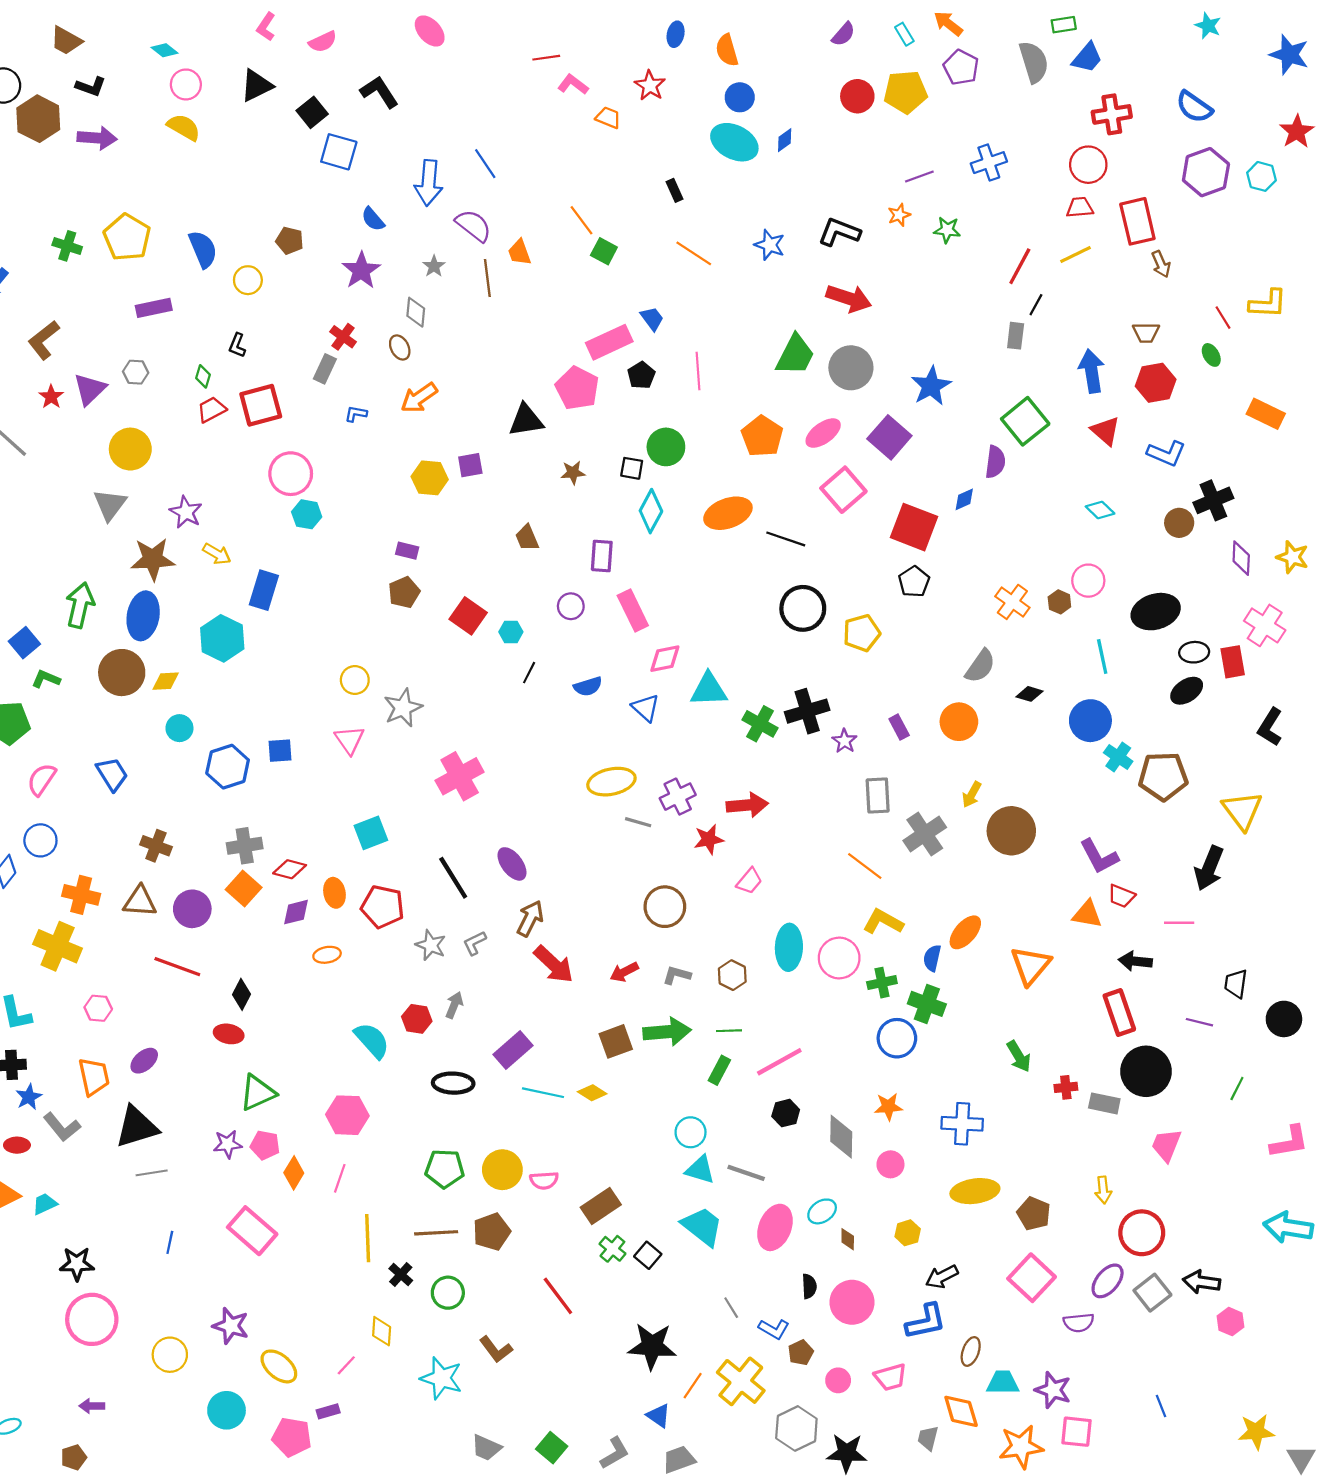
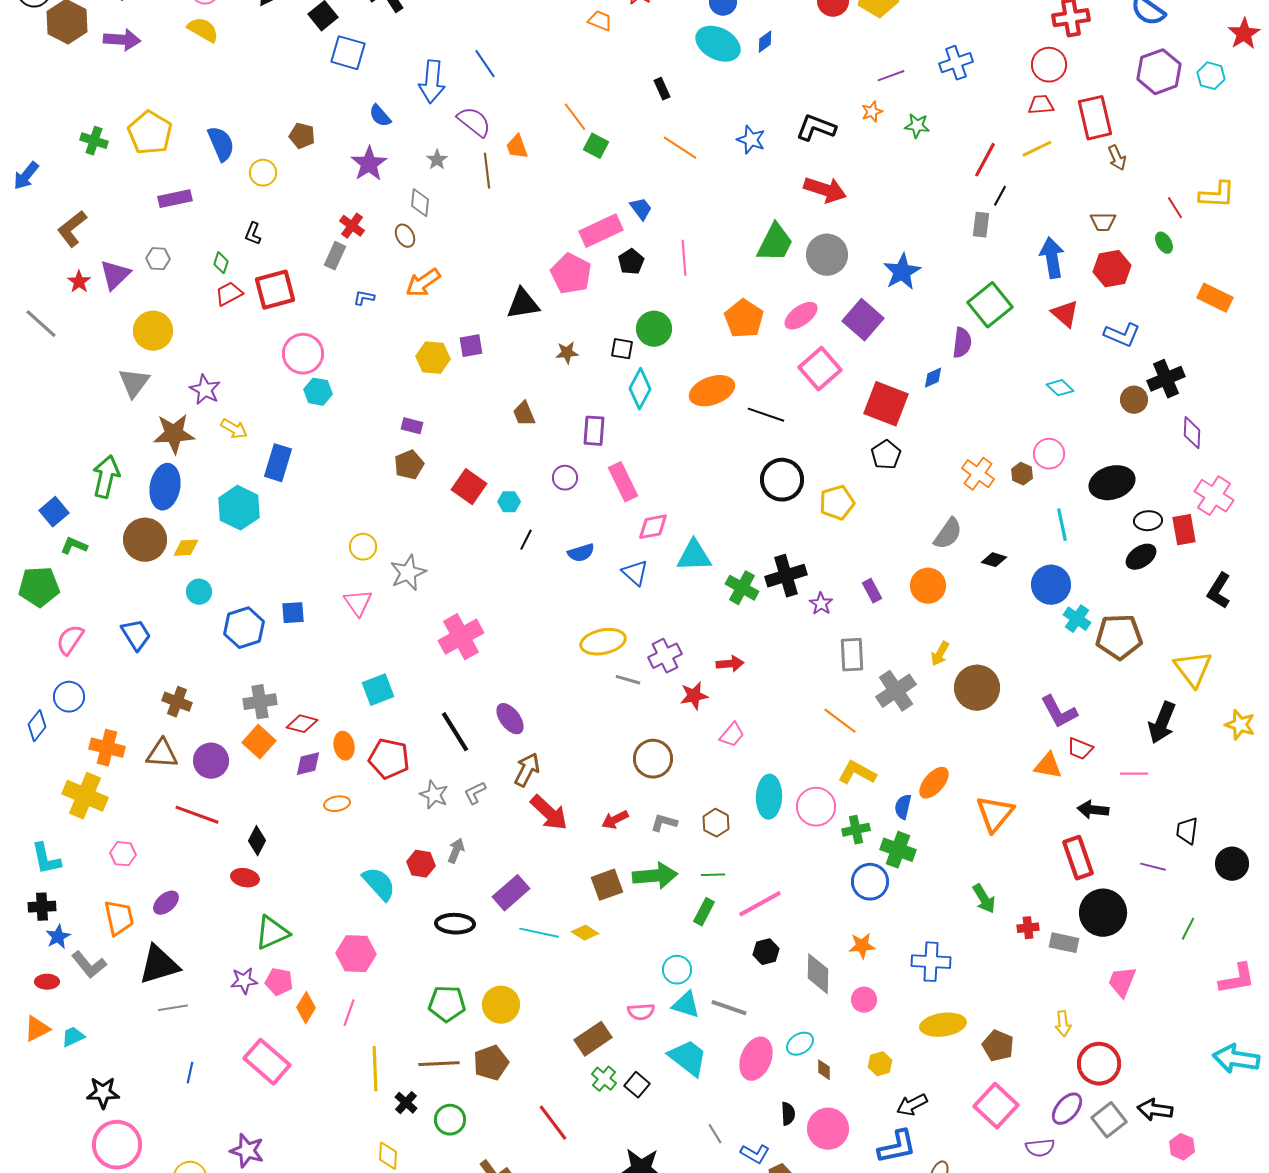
yellow star: (1292, 557) -> (1240, 725), moved
red arrow: (747, 805) -> (730, 664), size x0.7
pink semicircle: (544, 1180) -> (641, 1012), moved

